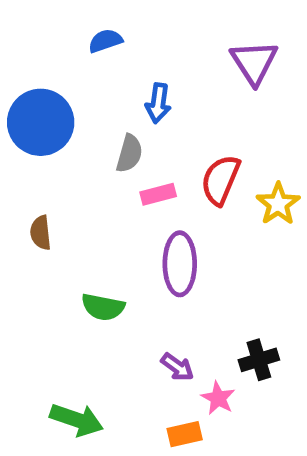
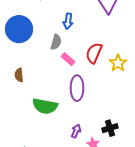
pink rectangle: (158, 194) -> (68, 59), turned 56
green semicircle: (103, 307) -> (45, 106), size x1.4
purple arrow: (177, 367) -> (76, 131), turned -104

